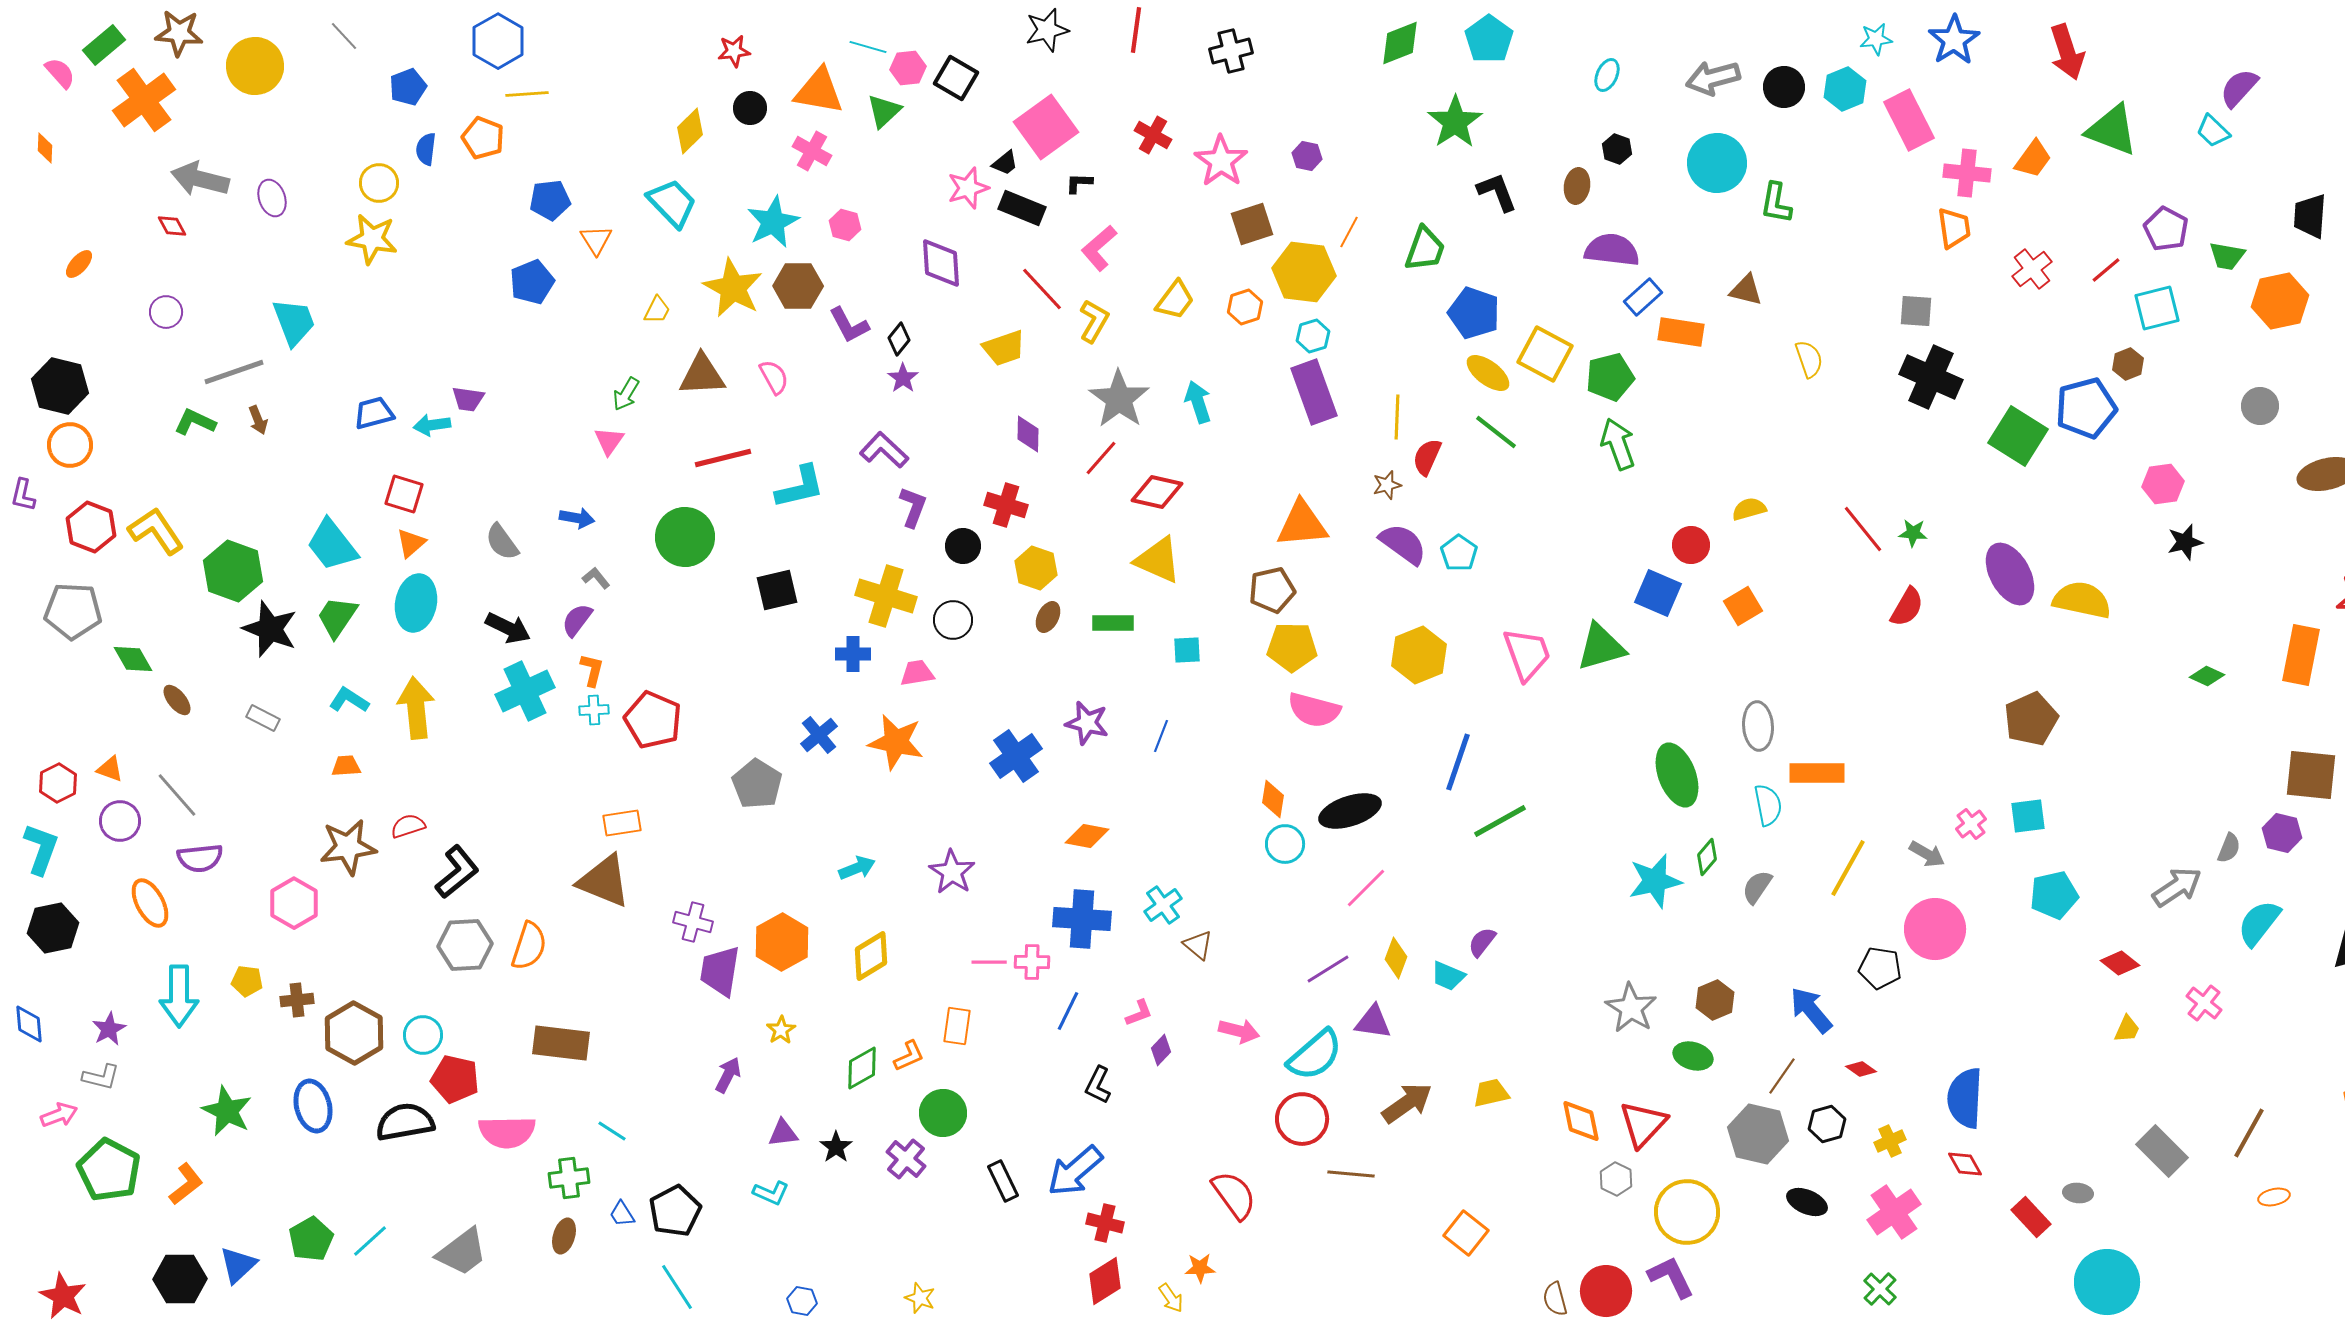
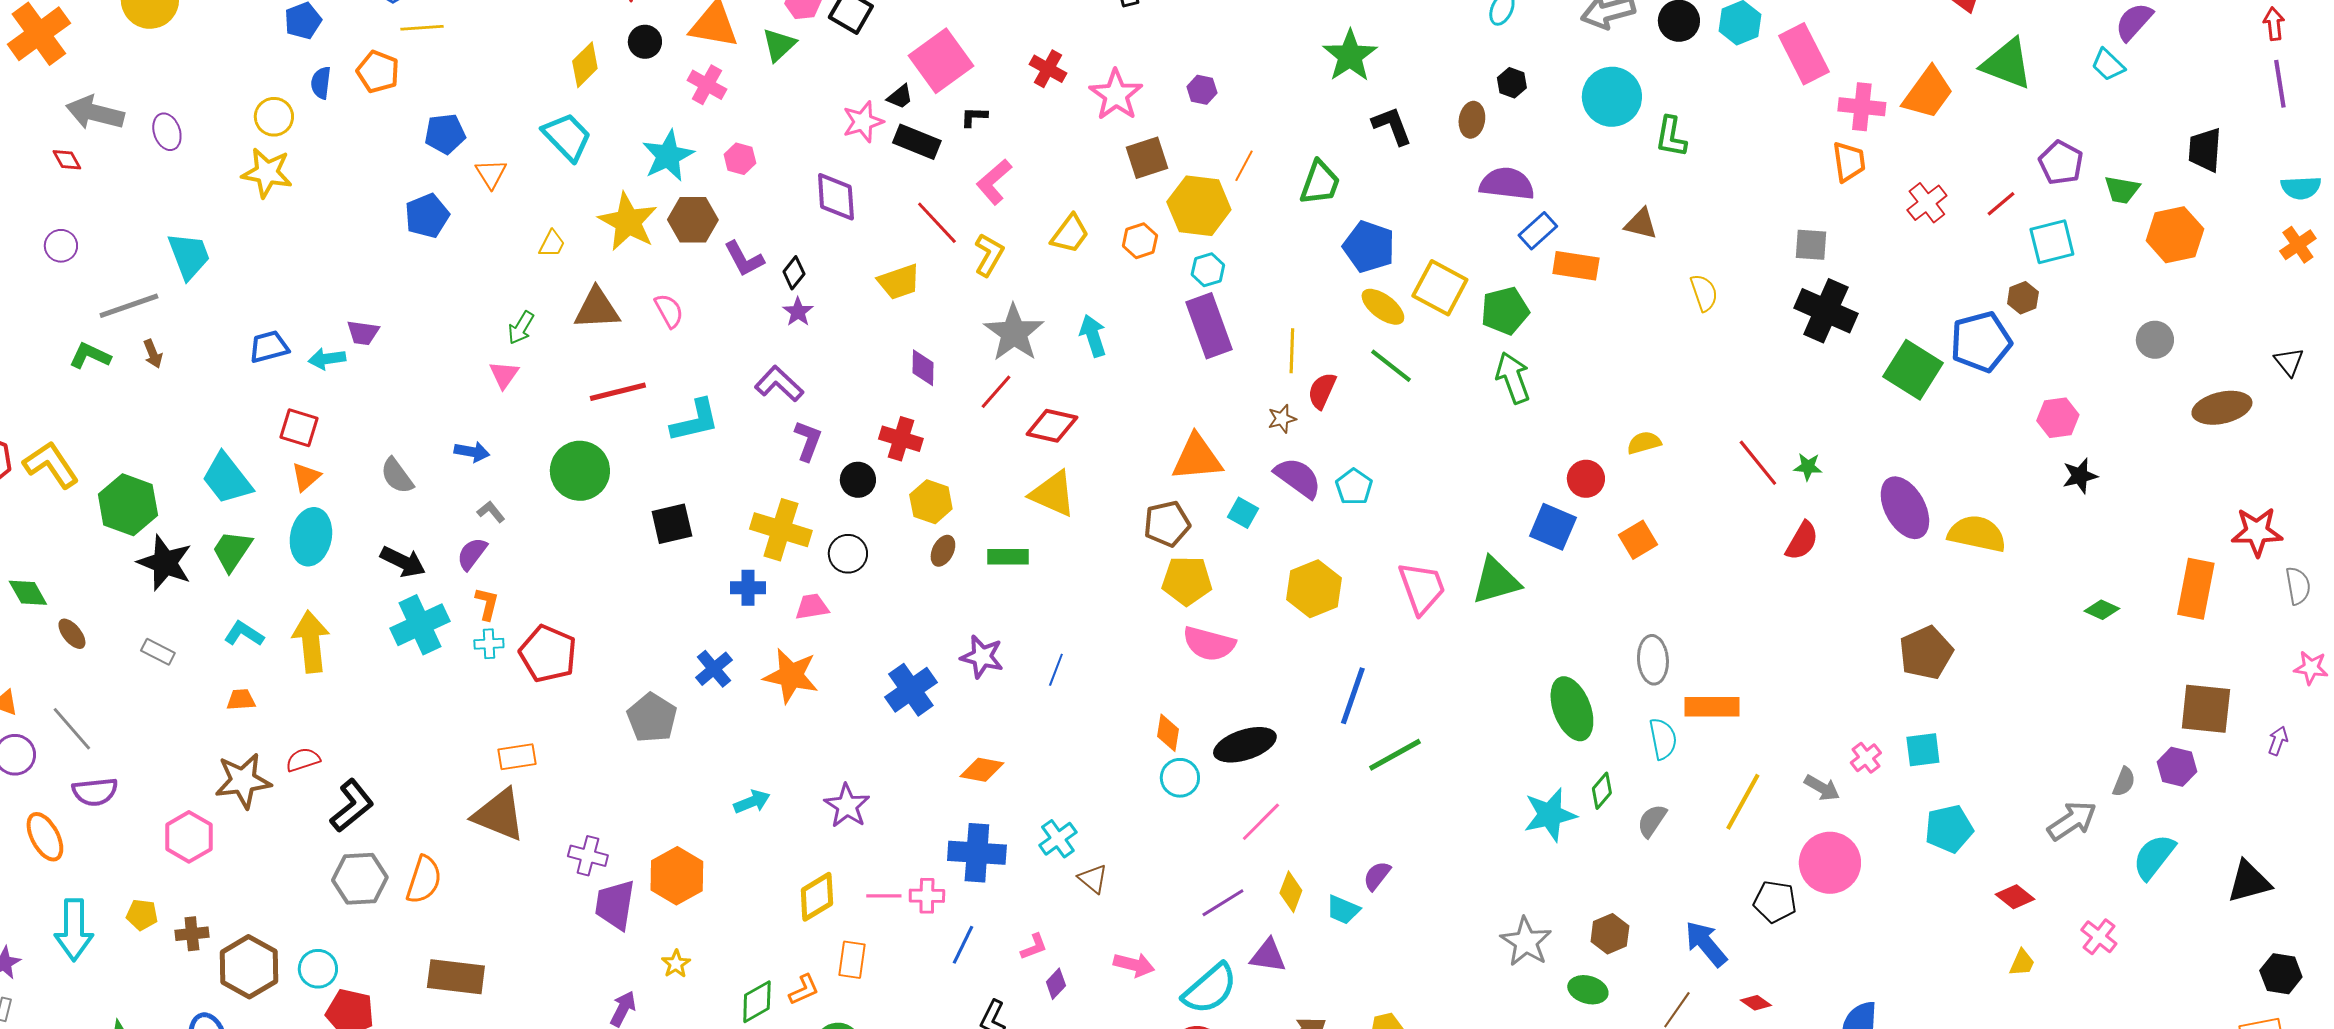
orange trapezoid: (2033, 159) -> (1928, 93), size x1.4
cyan square: (1187, 650) -> (1243, 513), moved, turned 32
yellow diamond: (871, 956) -> (817, 897), moved

